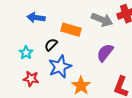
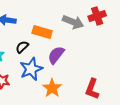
purple semicircle: (105, 53) -> (56, 55), moved

